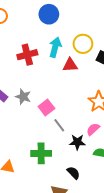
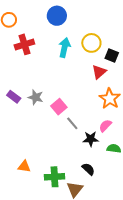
red cross: (27, 55) -> (24, 44), moved
red triangle: (70, 65) -> (99, 72), moved, turned -35
green cross: (41, 153) -> (54, 177), moved

